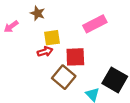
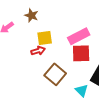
pink rectangle: (95, 24) -> (79, 36), moved
red square: (75, 57) -> (81, 53), moved

